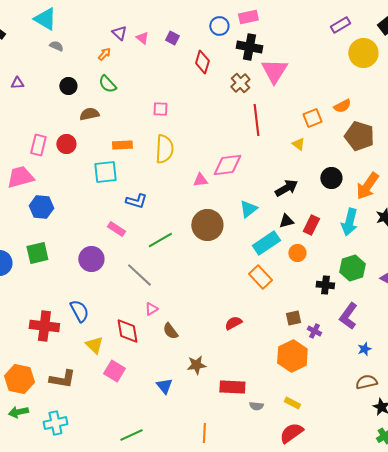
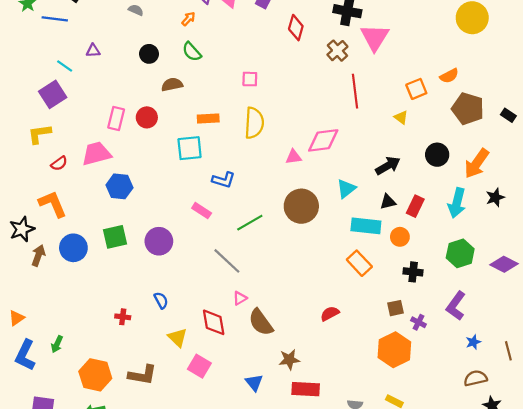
cyan rectangle: (266, 243) -> (366, 226), turned 40
purple circle: (91, 259) -> (159, 241), moved
black cross: (325, 285) -> (413, 272), moved
blue semicircle: (79, 311) -> (161, 300), size x0.7
red cross: (44, 326) -> (123, 317), size x0.5
brown semicircle: (170, 331) -> (261, 322), size x1.5
red rectangle: (232, 387) -> (306, 389), moved

